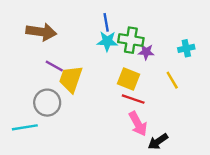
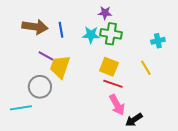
blue line: (106, 22) -> (61, 30), moved
purple star: (146, 52) -> (105, 13), moved

